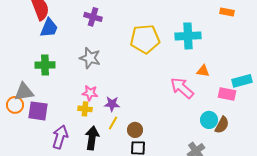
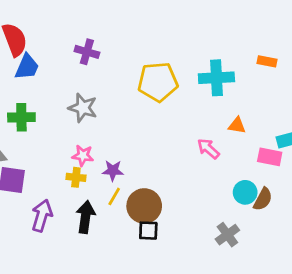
orange rectangle: (227, 12) -> (267, 61), moved
pink arrow: (182, 88) -> (208, 149), size x0.7
brown circle: (135, 130) -> (144, 206), size x1.6

